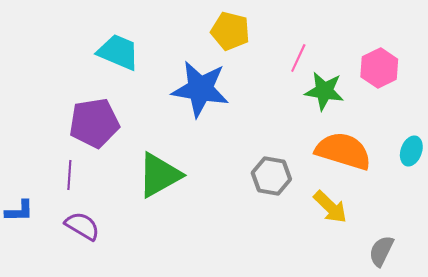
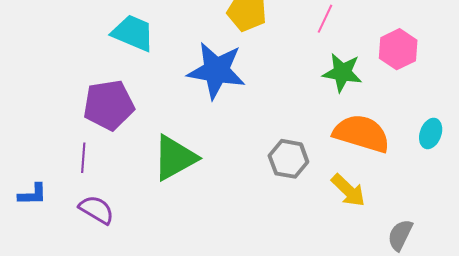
pink line: (298, 58) -> (325, 19), moved

